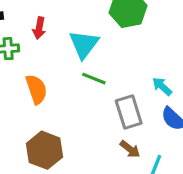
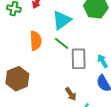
orange semicircle: (36, 89) -> (36, 41), moved
gray rectangle: (129, 112) -> (79, 59), moved

